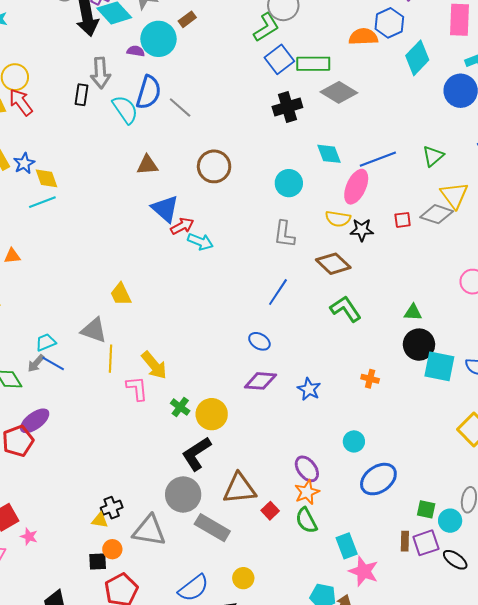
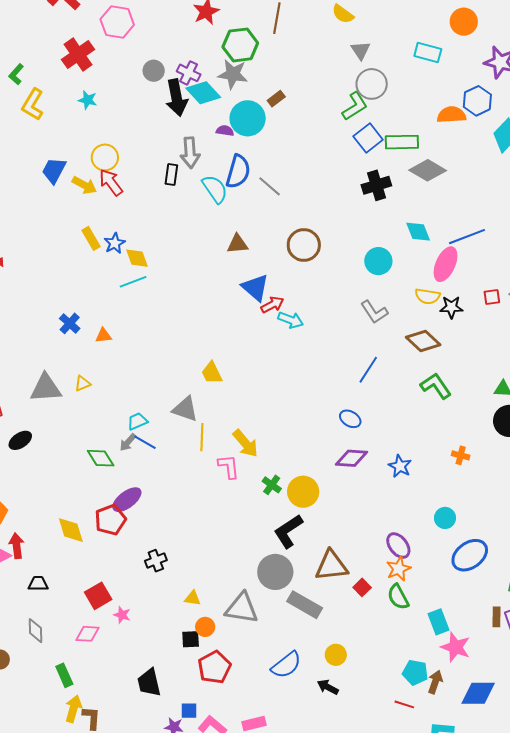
gray L-shape: (284, 234) -> (374, 312), turned -40
black cross: (112, 508) -> (156, 561), moved

